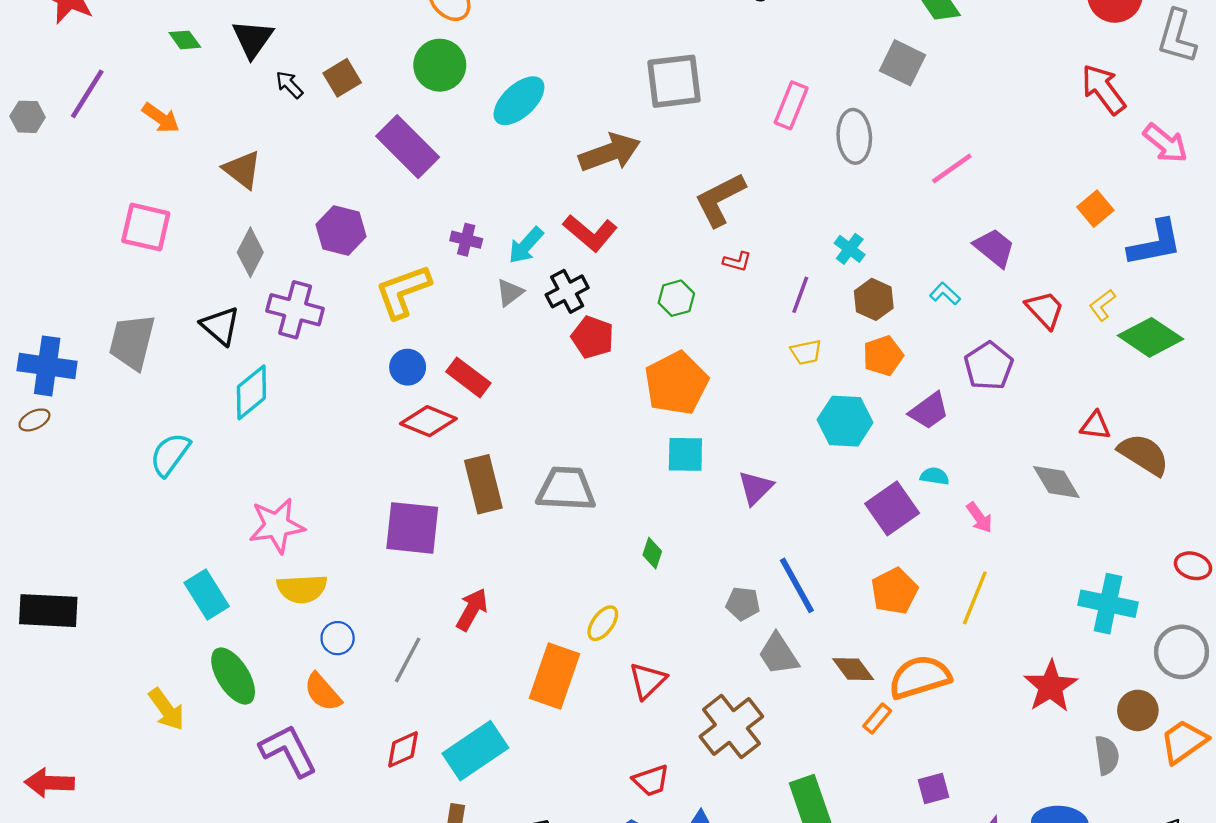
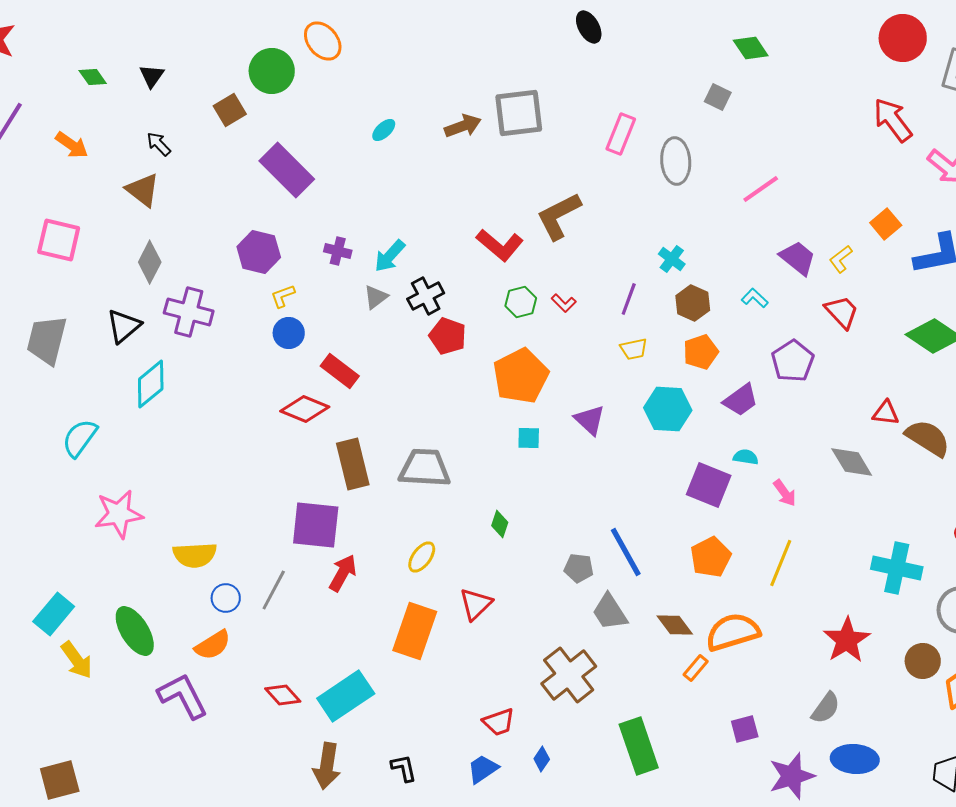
black triangle: (253, 39) -> (152, 76), size x0.7
gray square: (902, 63) -> (718, 97), size x0.7
green circle: (440, 65) -> (272, 71), moved
black arrow: (289, 85) -> (159, 144), moved
cyan ellipse: (519, 101) -> (384, 130), size x0.5
brown arrow: (610, 152) -> (463, 126), moved, size x0.7
purple hexagon: (341, 230) -> (259, 252), moved
red L-shape: (590, 233) -> (500, 245), moved
red L-shape: (737, 261) -> (564, 303), moved, turned 30
yellow L-shape: (403, 291) -> (283, 296), size x0.5
yellow L-shape: (1102, 305) -> (841, 259), moved
black triangle: (220, 326) -> (124, 326), turned 39
blue circle: (408, 367) -> (289, 333), moved
cyan square: (685, 454) -> (529, 438), size x0.7
purple triangle: (756, 488) -> (590, 420), moved, turned -32
purple square: (892, 508) -> (709, 485), turned -33
pink star: (277, 526) -> (119, 514), moved
purple square: (412, 528) -> (316, 525), moved
cyan rectangle: (207, 594) -> (54, 614), moved, turned 72
yellow ellipse: (603, 623) -> (422, 557), moved
gray line: (408, 660) -> (274, 590), moved
red triangle: (648, 681) -> (476, 604), moved
orange semicircle: (323, 692) -> (213, 645), turned -81
red diamond: (403, 749) -> (283, 695), turned 72
gray semicircle: (1107, 755) -> (826, 708), moved, turned 44

